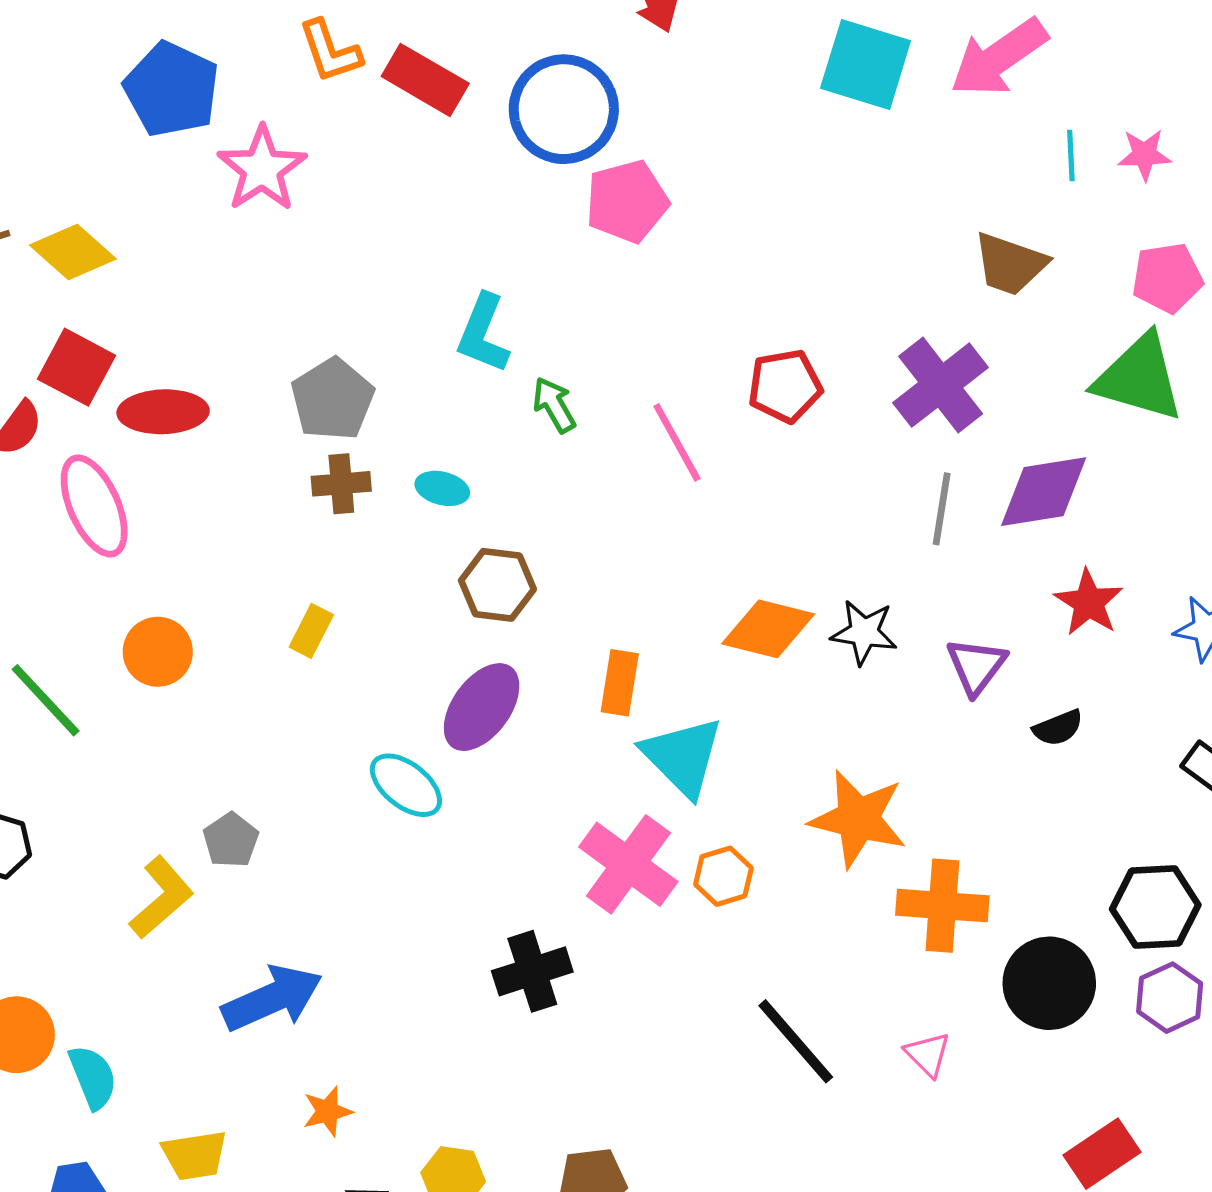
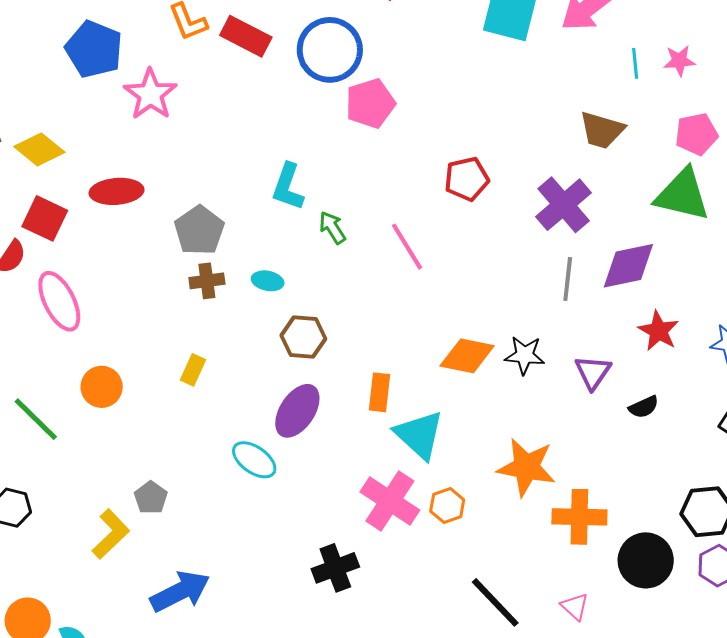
red pentagon: (785, 386) -> (467, 179), moved
red ellipse: (163, 412) -> (117, 191), moved

